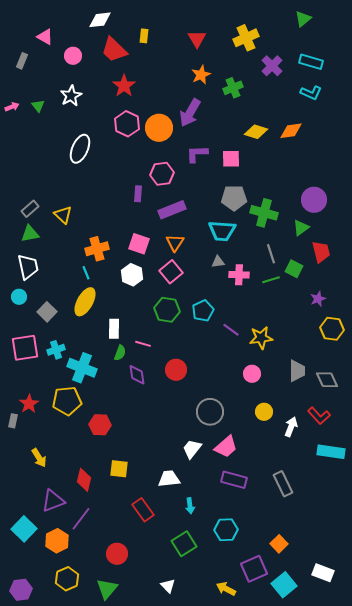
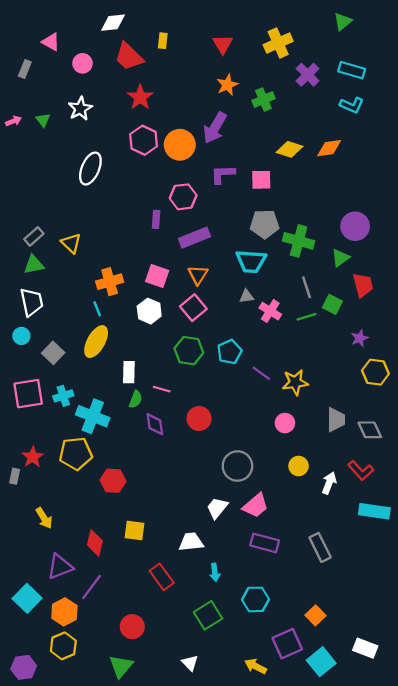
pink cross: (239, 275) -> (270, 311), turned 30
yellow hexagon: (67, 579) -> (63, 646), moved

